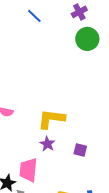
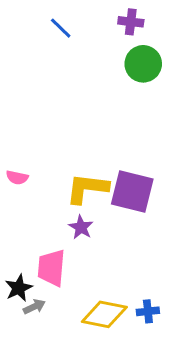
purple cross: (79, 12) -> (131, 22), turned 35
purple square: (80, 150) -> (132, 191), moved, size x2.0

